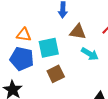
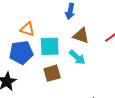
cyan arrow: (90, 54) -> (77, 57), moved
blue pentagon: (22, 59) -> (21, 53), turned -30

